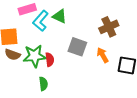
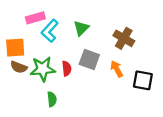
green triangle: (59, 16) -> (81, 28), moved, turned 49
brown cross: (109, 27) -> (124, 38), turned -36
red semicircle: (50, 60) -> (67, 69), moved

